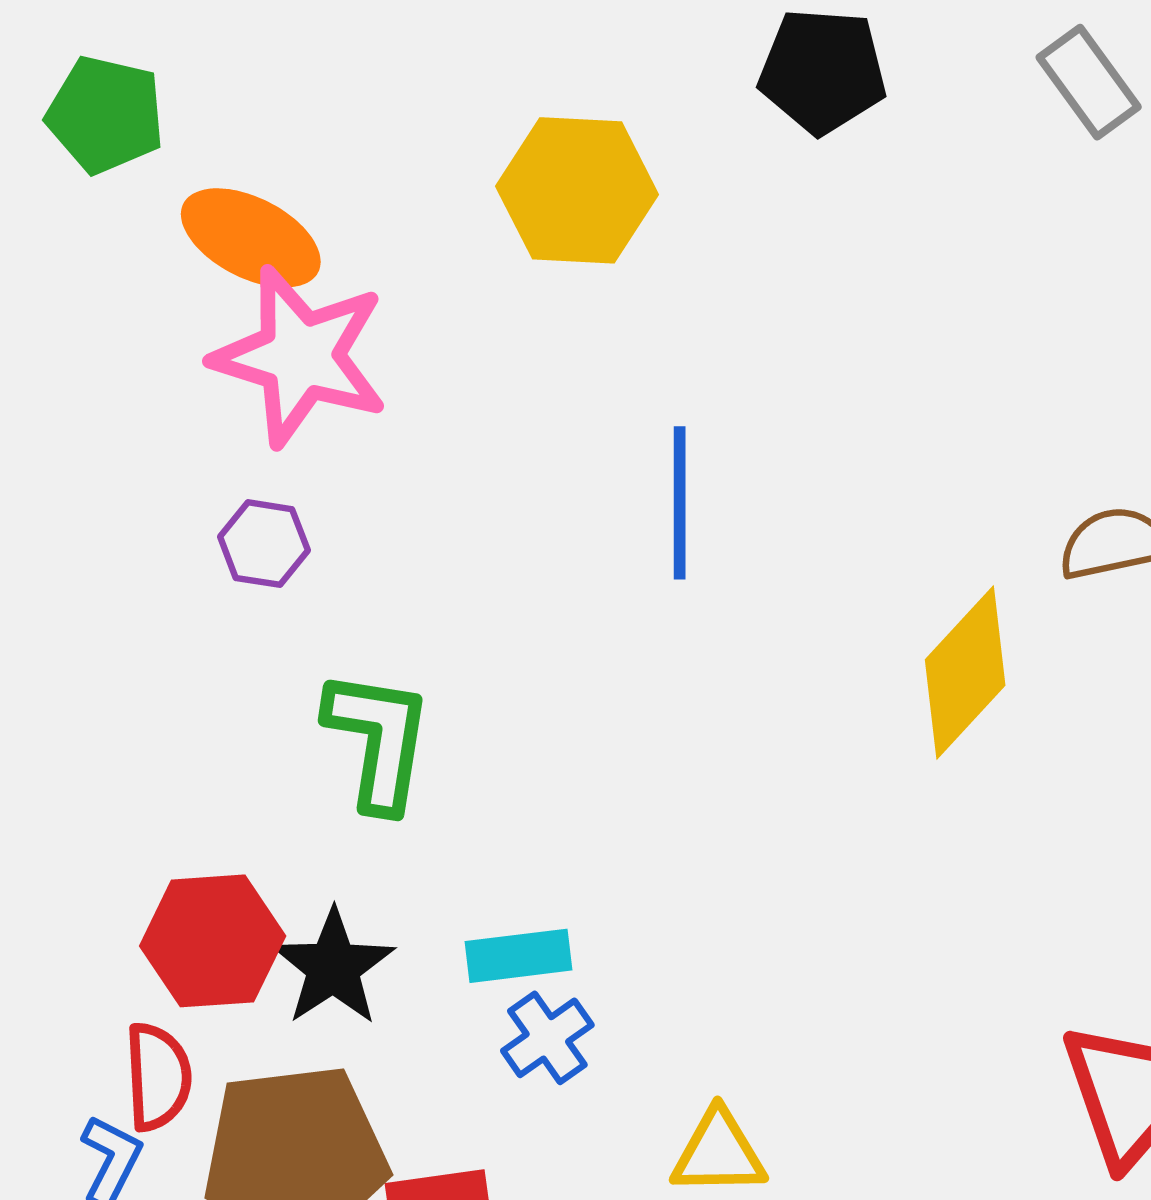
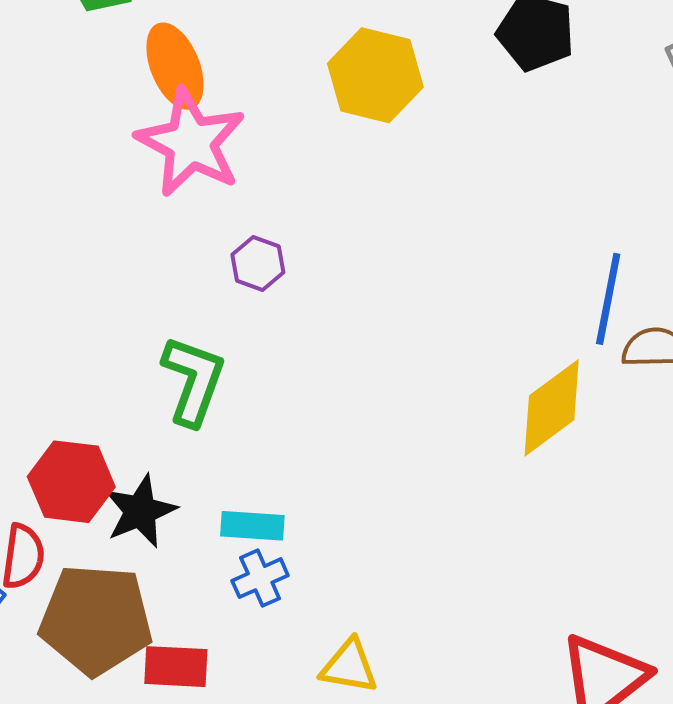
orange ellipse: (251, 238) -> (175, 66), turned 30
blue line: (680, 503) -> (608, 299), moved
purple hexagon: (264, 544) -> (258, 263), moved

